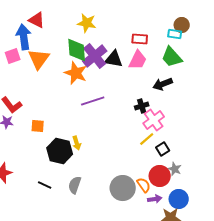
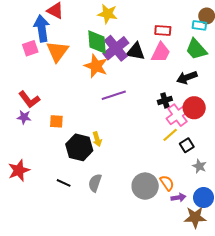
red circle: (160, 176) -> (194, 108), moved

